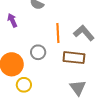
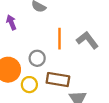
brown rectangle: (74, 58) -> (58, 80), moved
yellow circle: (24, 85) -> (29, 85), moved

